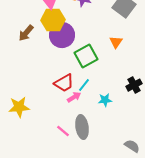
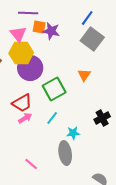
red trapezoid: (64, 83) -> (22, 103), moved
pink arrow: (74, 97) -> (25, 118), moved
gray ellipse: (82, 127) -> (65, 153), moved

